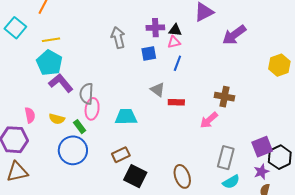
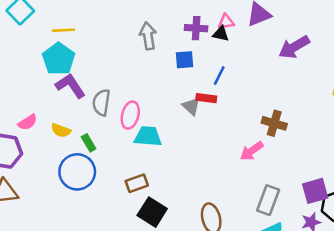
pink triangle: (174, 42) -> (226, 22), moved
red rectangle: (176, 102) -> (206, 98), moved
pink ellipse: (92, 109) -> (130, 115), moved
pink semicircle: (30, 115) -> (28, 122), turned 63

